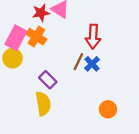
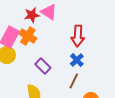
brown line: (78, 62) -> (74, 81), moved
purple rectangle: (48, 80) -> (43, 66), moved

